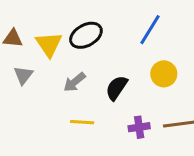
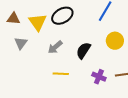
purple cross: (139, 127) -> (99, 77), turned 32

